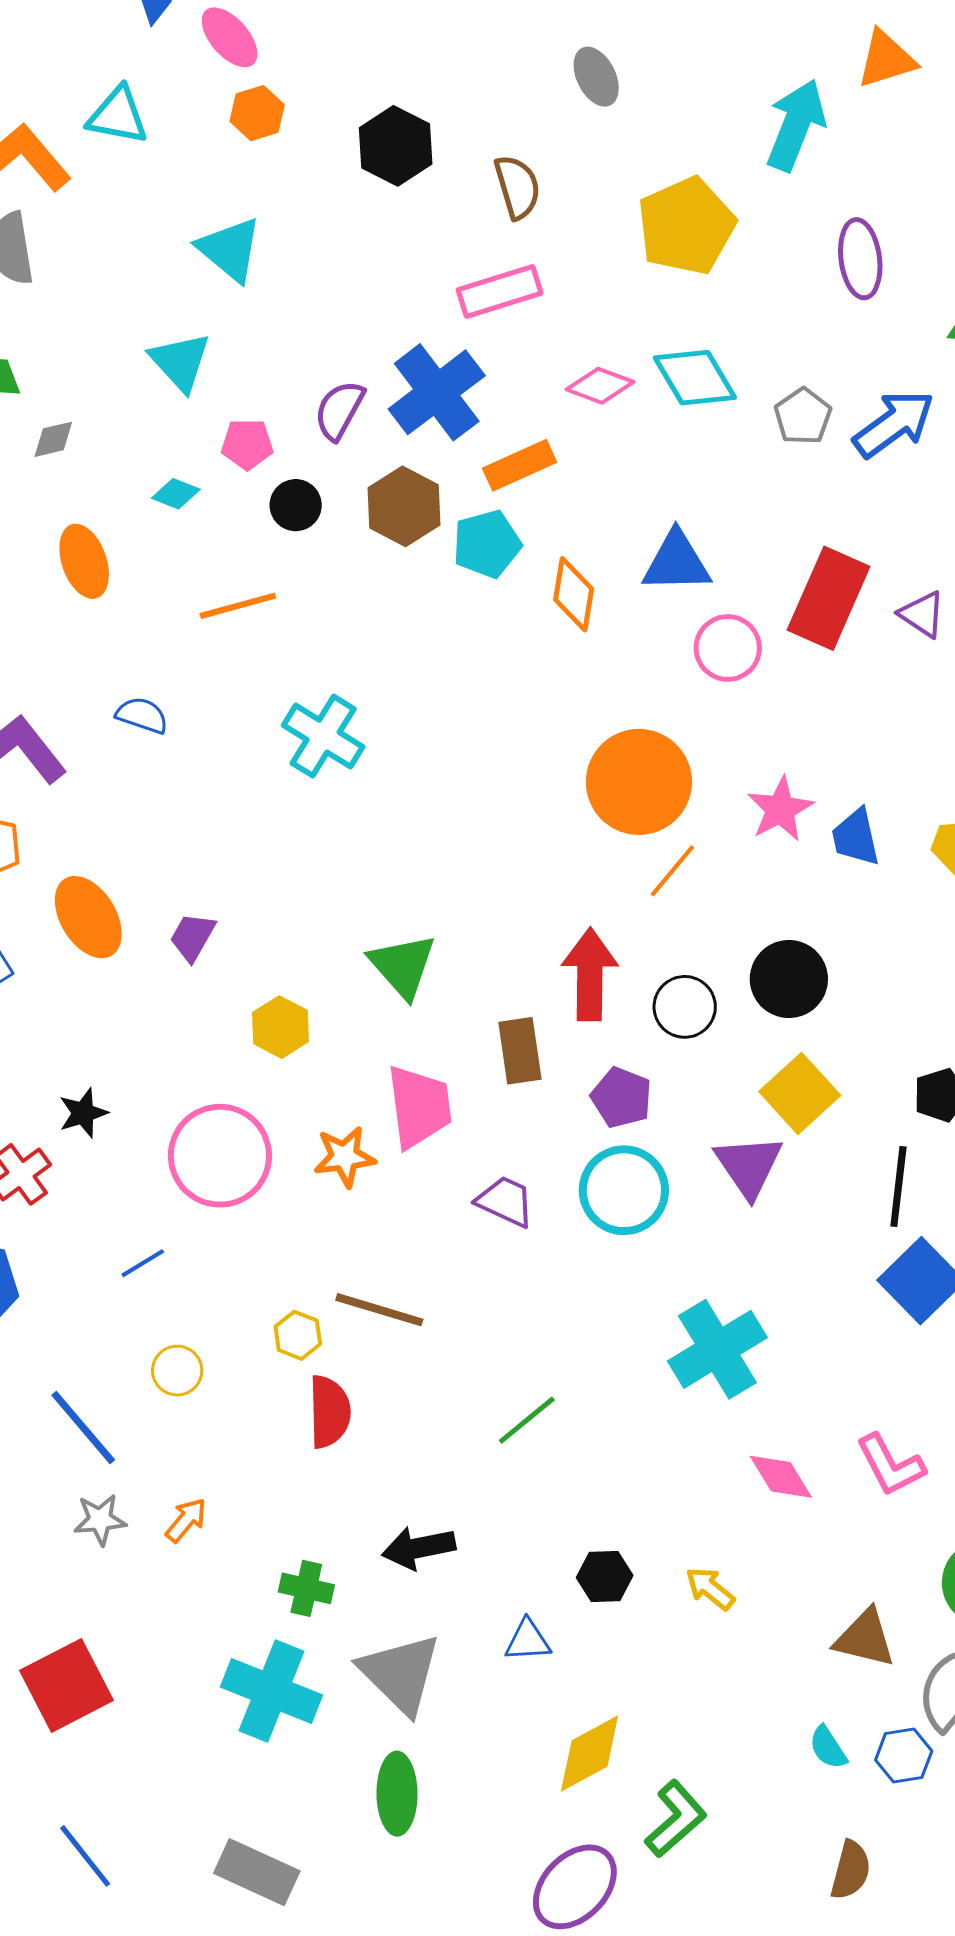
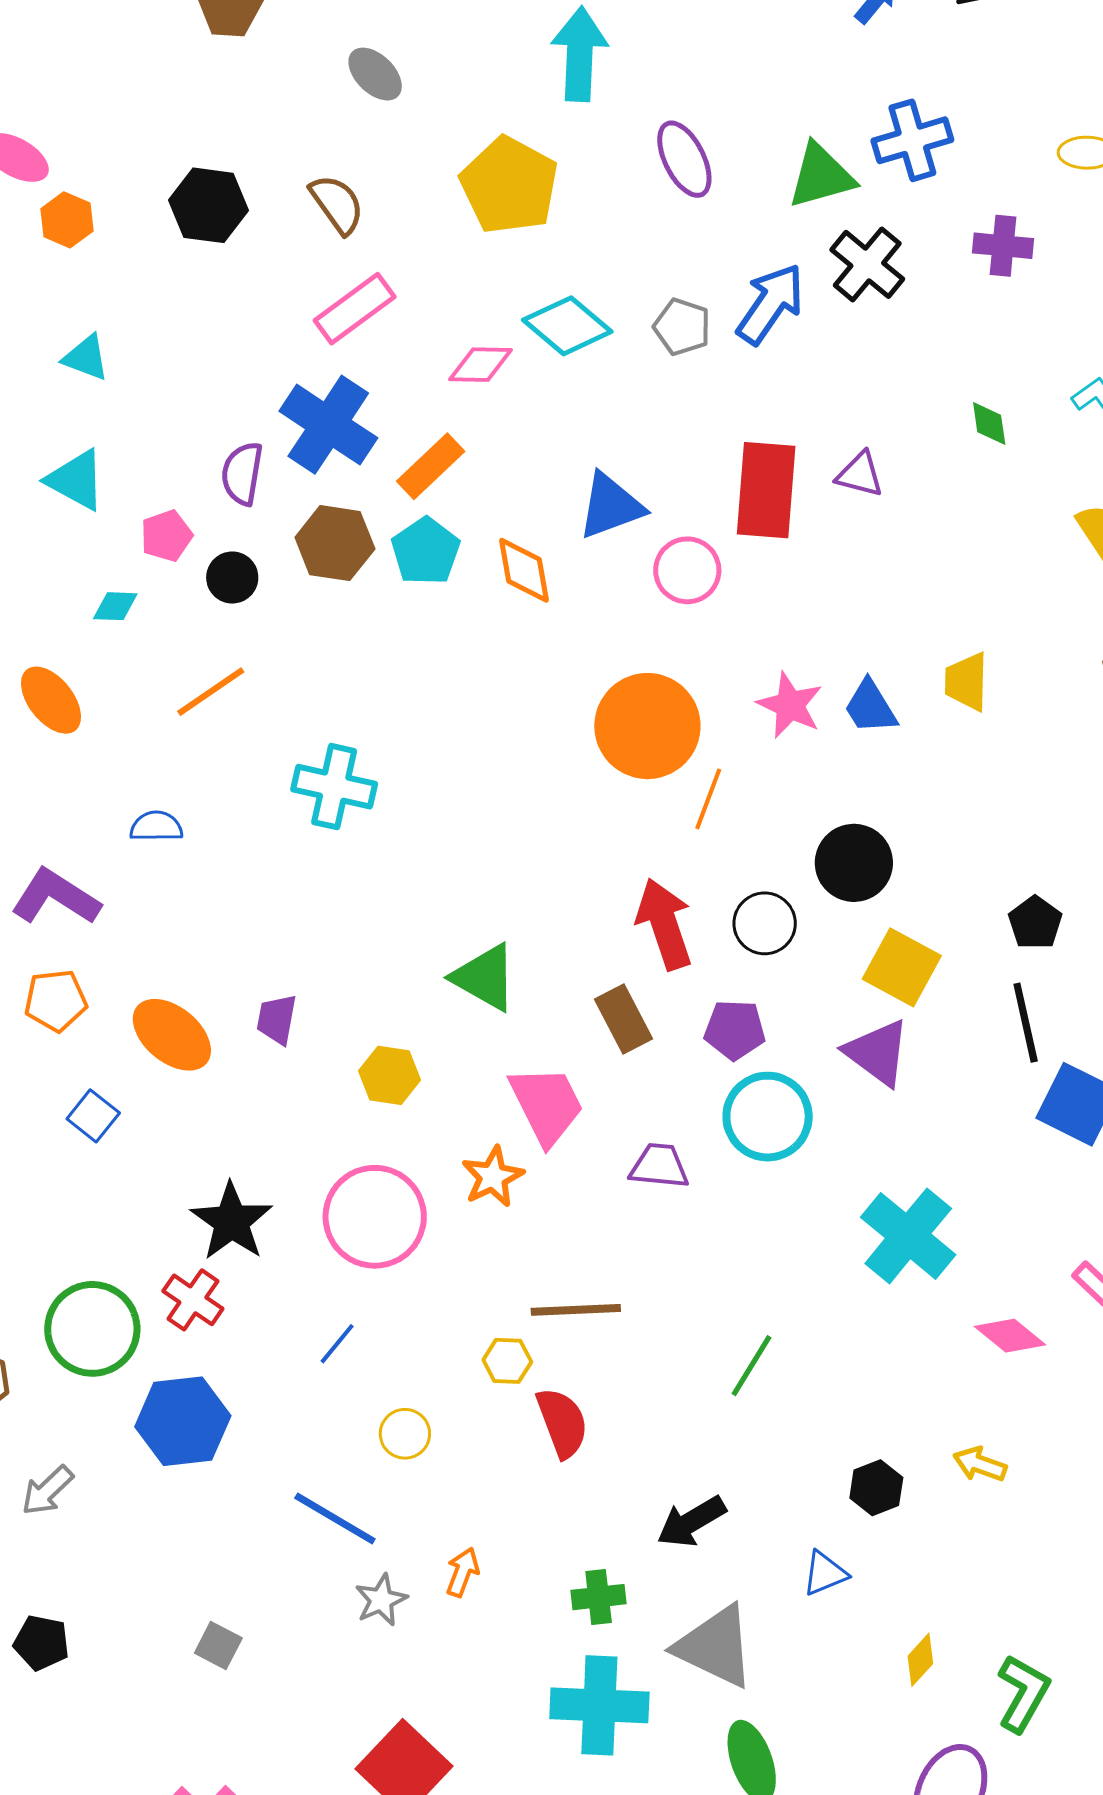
cyan triangle: (230, 249) -> (86, 358), size x0.7
black star: (83, 1113) -> (232, 1221), size x1.6
yellow diamond: (590, 1753) -> (920, 1660), size x0.6

